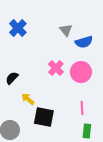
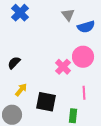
pink cross: (56, 68) -> (63, 67), moved
yellow arrow: (28, 99) -> (21, 90), moved, turned 88
green rectangle: (87, 131) -> (73, 116), moved

